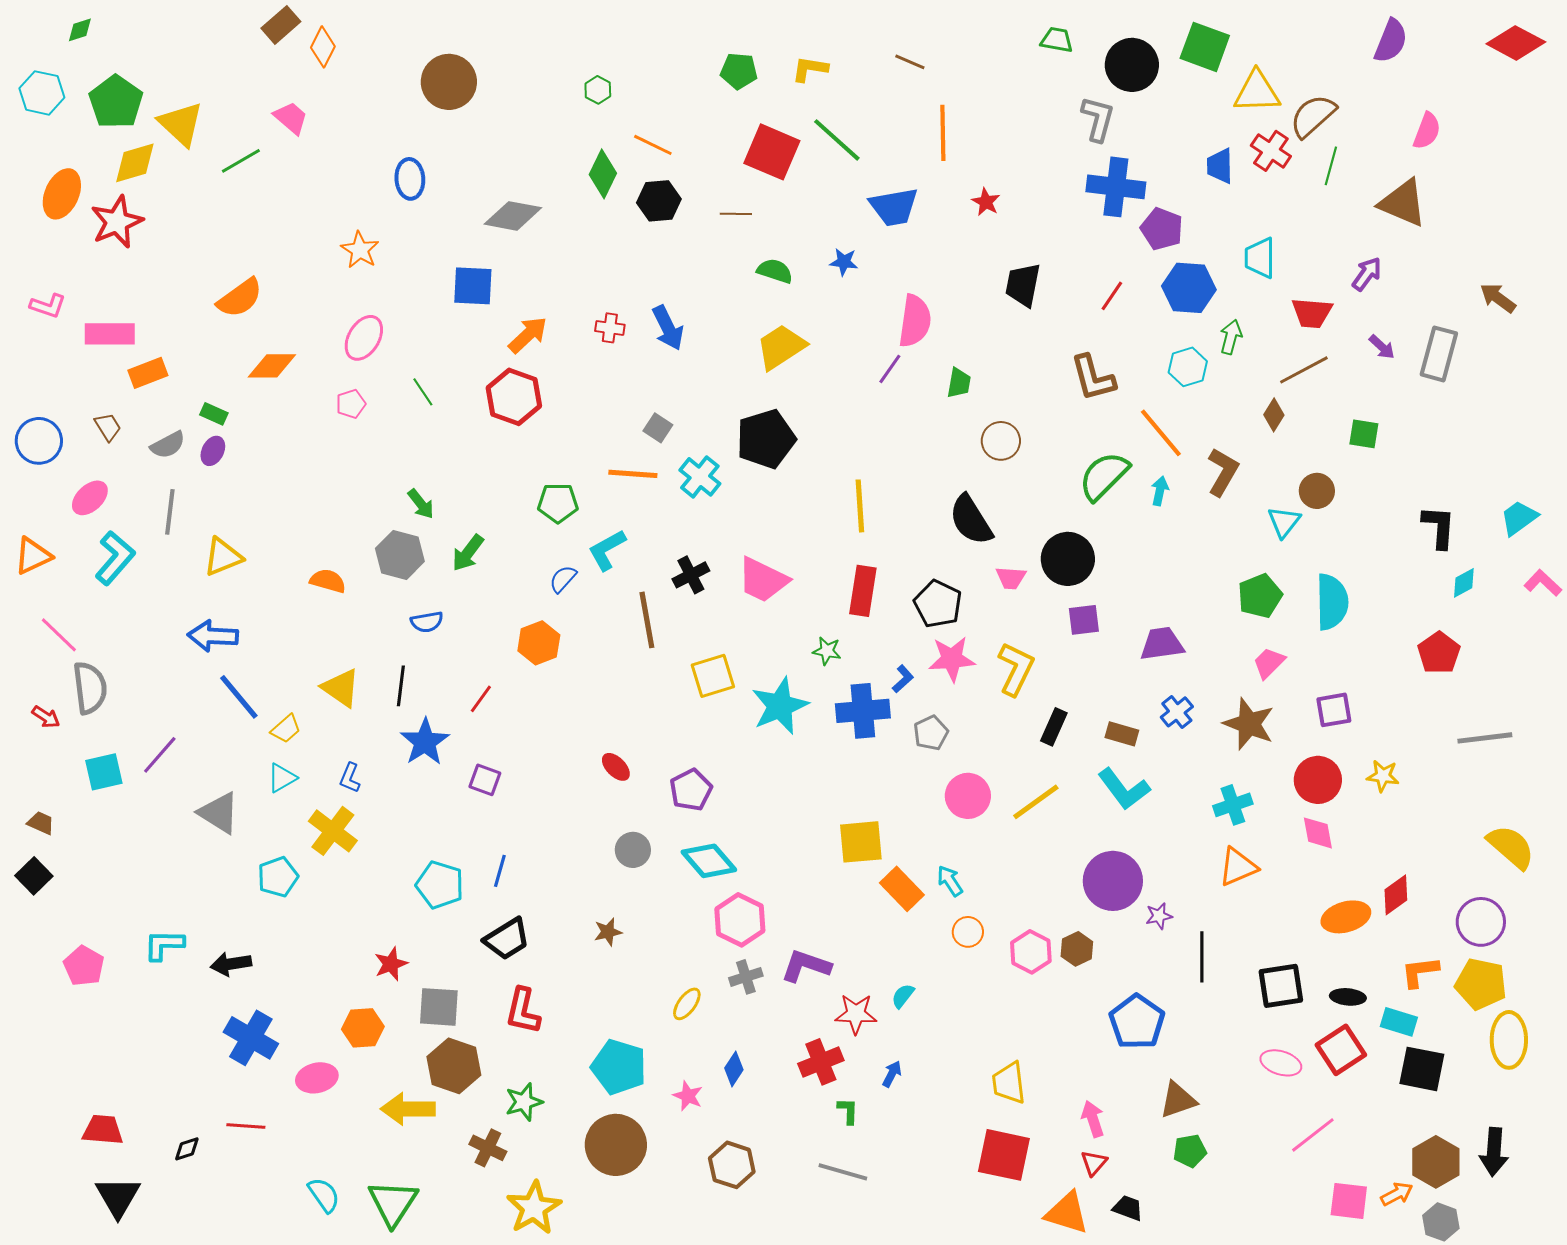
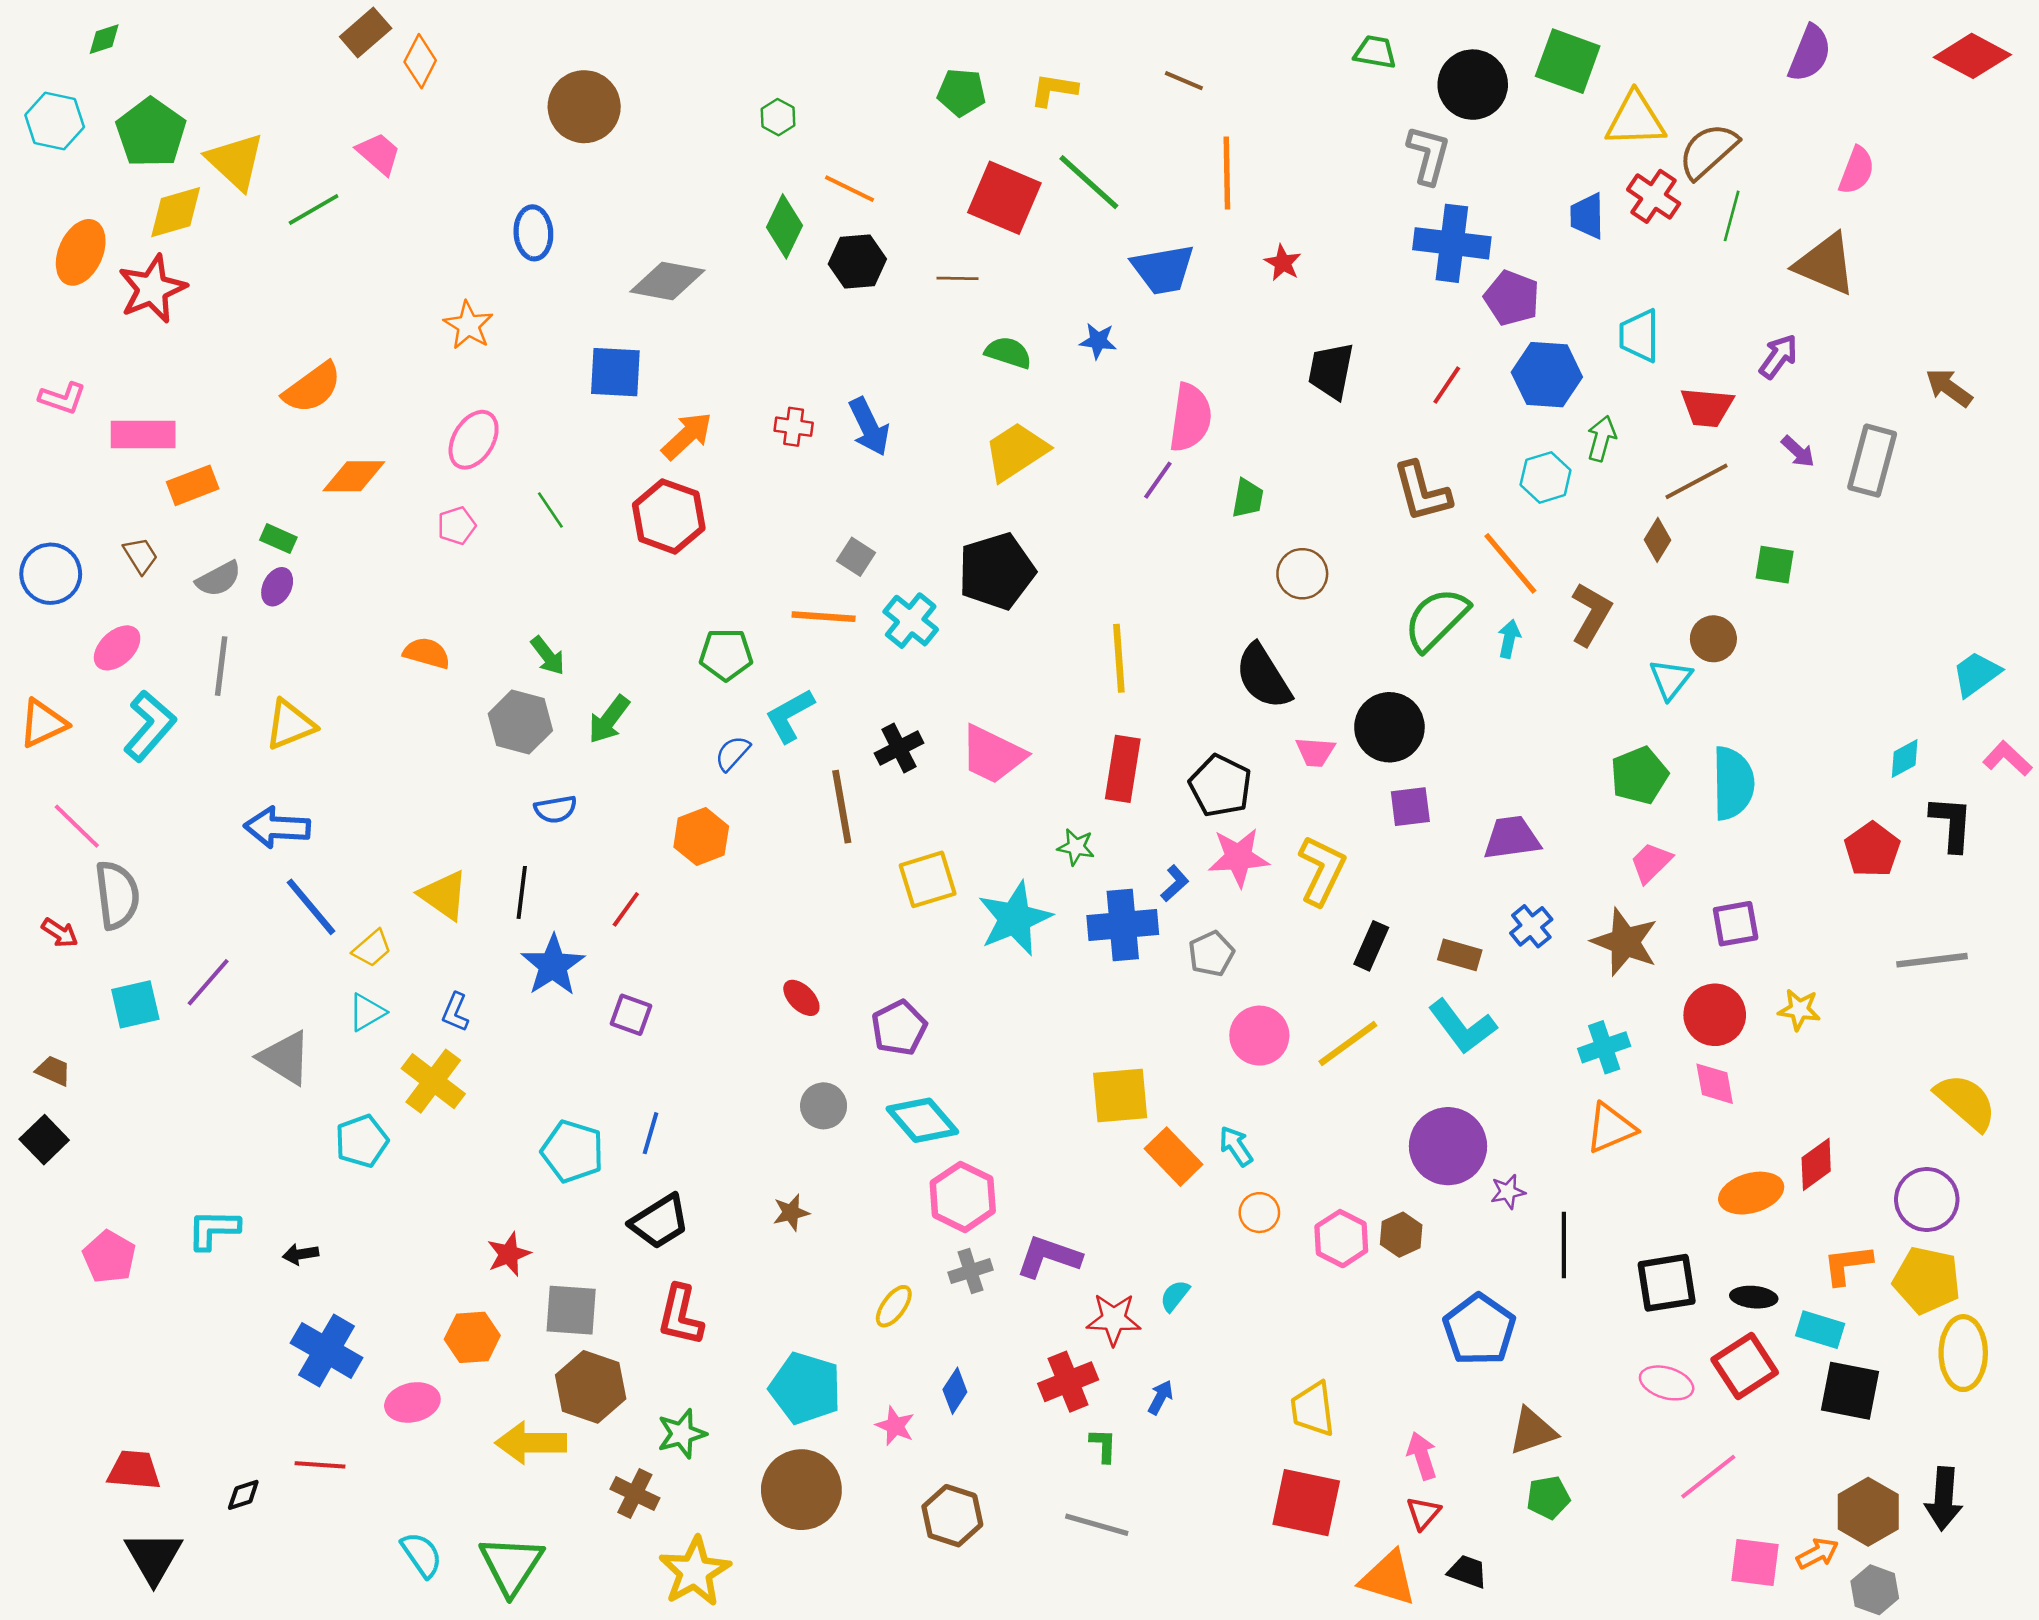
black L-shape: (1439, 527) -> (1951, 824), moved
orange semicircle: (328, 581) -> (427, 653), moved
black arrow: (231, 964) -> (301, 1254), size x0.7

